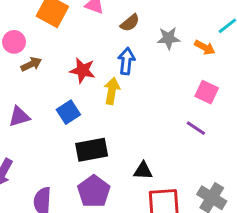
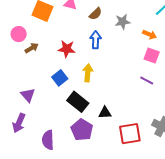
orange arrow: (205, 47) -> (150, 35), moved
yellow arrow: (112, 91) -> (88, 73), moved
purple triangle: (19, 116) -> (28, 95), moved, turned -49
black rectangle: (92, 150) -> (78, 102), turned 55
black triangle: (143, 171) -> (105, 113), moved

